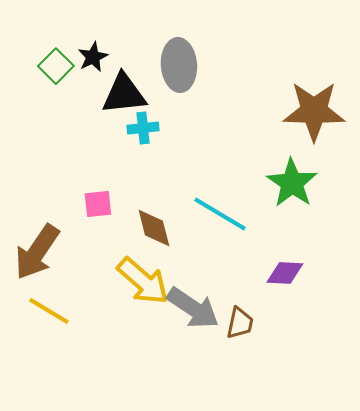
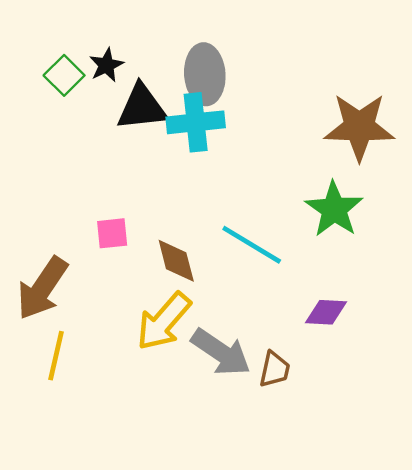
cyan cross: (143, 128) -> (196, 122), moved, size x1.6
yellow arrow: (143, 281) -> (164, 321), turned 90
yellow line: (49, 311) -> (56, 356), turned 72

